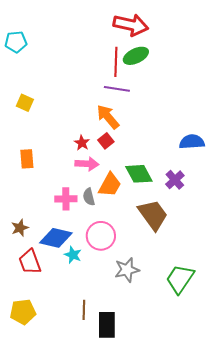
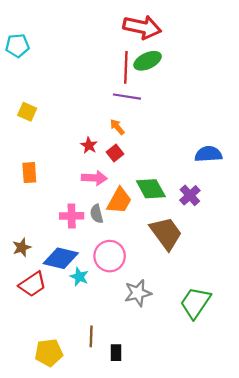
orange arrow: (108, 117) -> (117, 127), size x0.6
red star: (82, 143) -> (89, 145), moved
red trapezoid: (30, 262) -> (33, 284), turned -104
yellow pentagon: (23, 312) -> (49, 353), moved
black rectangle: (107, 325) -> (116, 353), size x0.6

